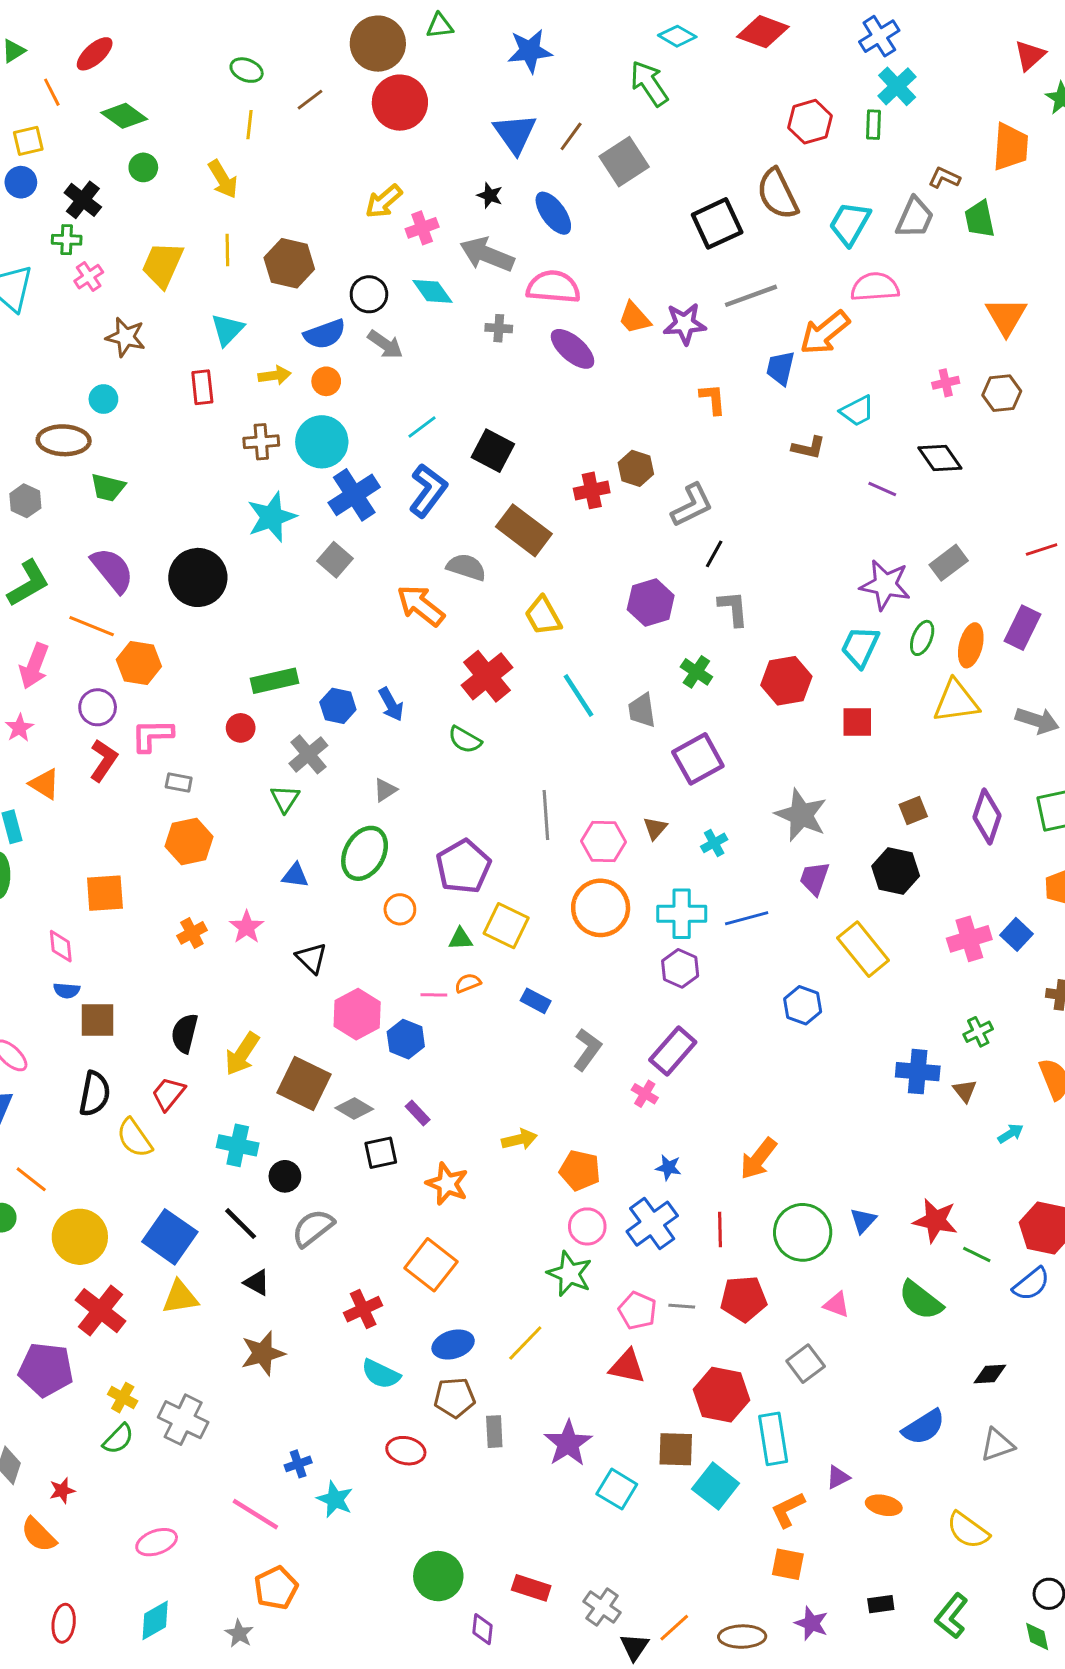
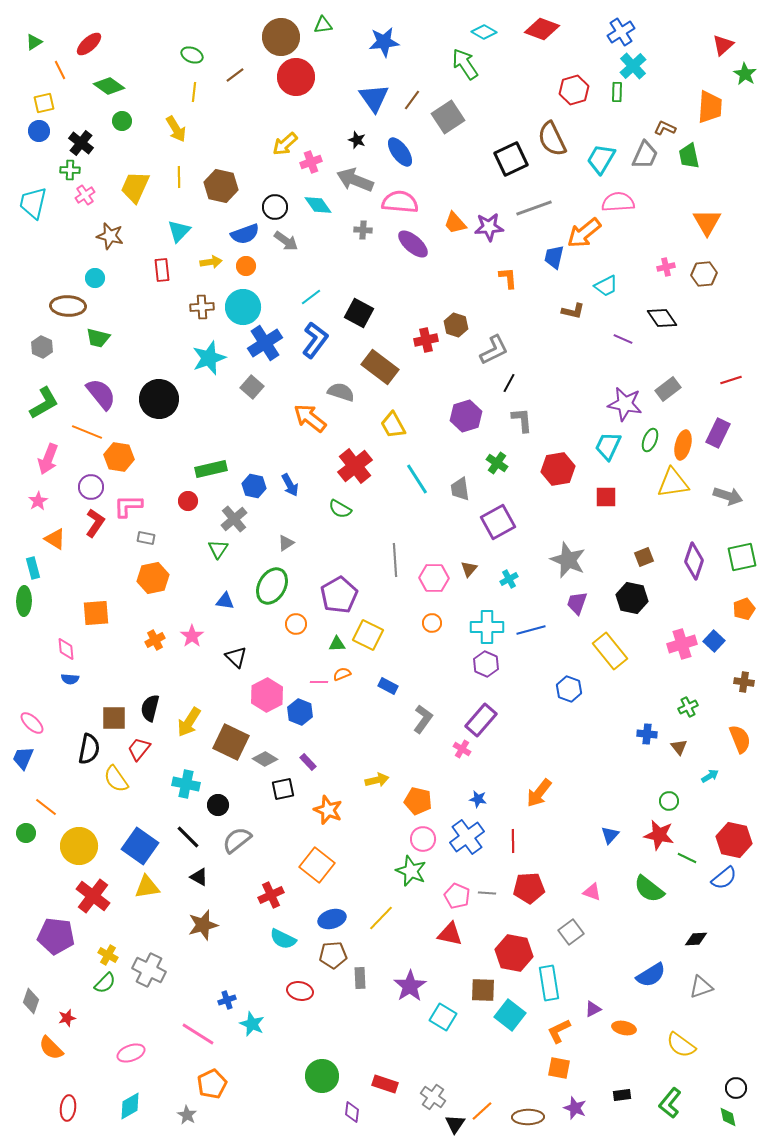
orange circle: (601, 908) -> (432, 623), size x0.5
brown square: (98, 1020) -> (114, 718), moved
blue cross: (918, 1072) -> (647, 734), size x0.7
green circle: (803, 1232) -> (669, 801), moved, size x0.5

